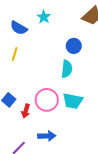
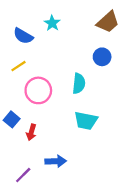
blue circle: (74, 46) -> (102, 57), moved
yellow line: (15, 54) -> (19, 66), turned 40
pink circle: (47, 100) -> (38, 90), moved

